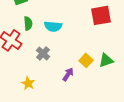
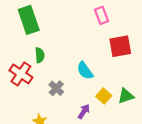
cyan semicircle: (53, 26) -> (85, 71), moved, turned 48

